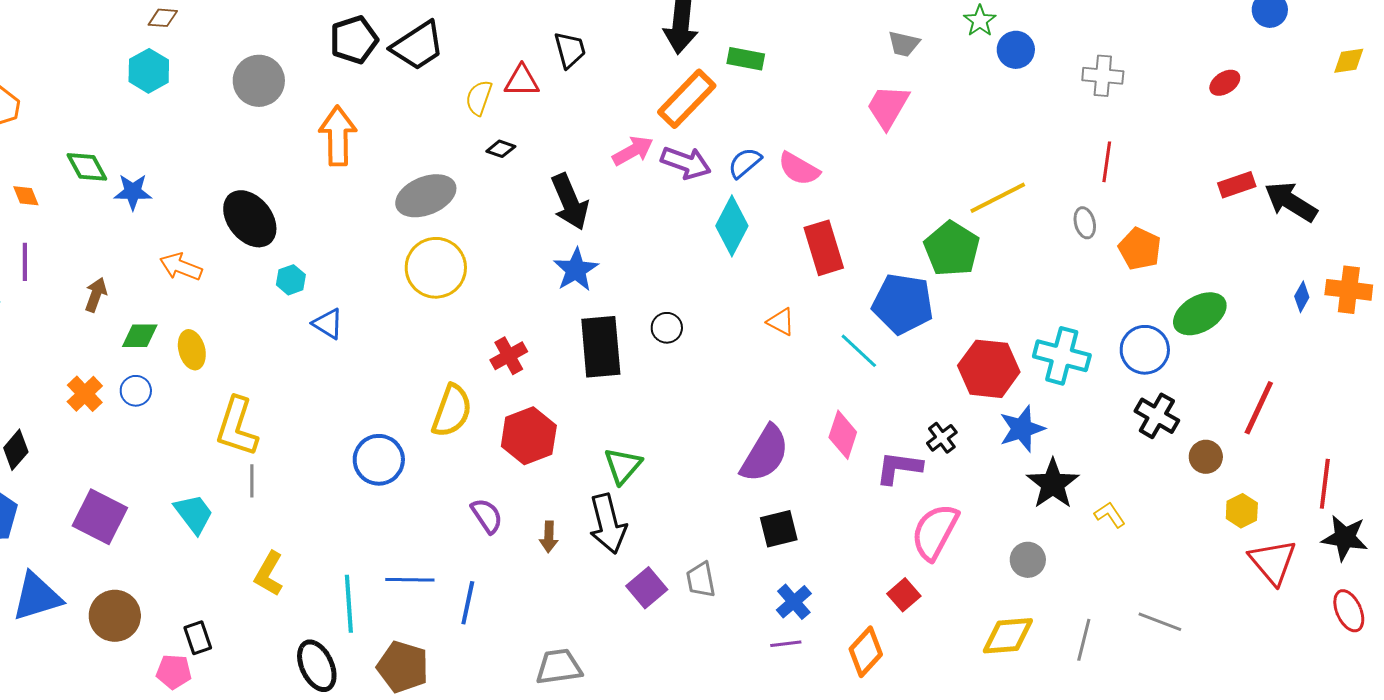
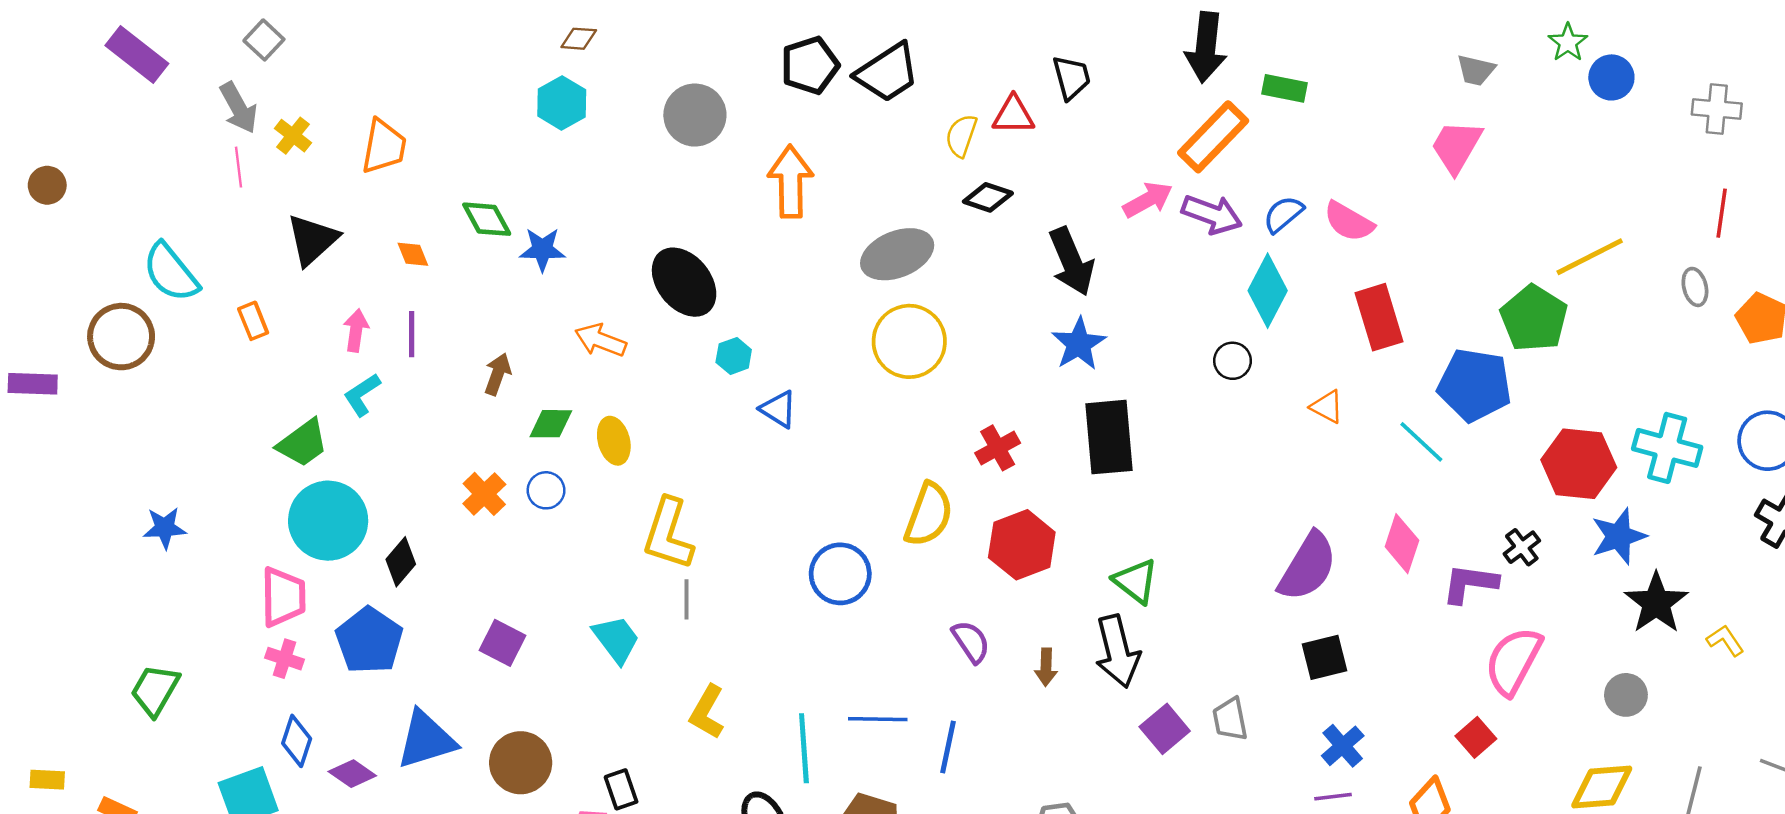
black diamond: (501, 149) -> (988, 197), size x1.4
black circle: (667, 328) -> (1232, 361), moved
green triangle: (623, 466) -> (1136, 581), turned -33
purple square: (100, 517) -> (502, 643), size x0.7

